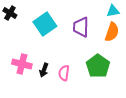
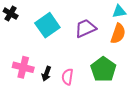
purple trapezoid: (81, 27) -> (85, 28), turned 65

